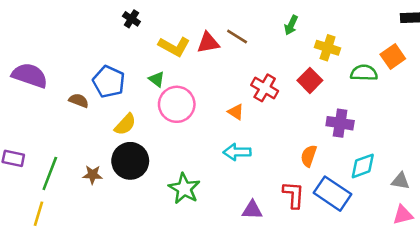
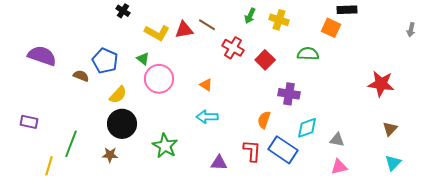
yellow cross: (328, 48) -> (279, 20), moved
orange square: (393, 57) -> (331, 28), moved, turned -30
red cross: (265, 88) -> (233, 48), moved
green line: (50, 173) -> (71, 144), moved
brown star: (93, 175) -> (110, 155), moved

